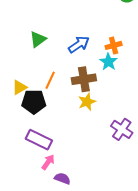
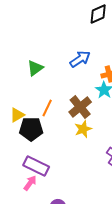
blue arrow: (79, 44) -> (80, 59), moved
brown cross: (84, 79) -> (80, 107), turned -30
pink arrow: (48, 162) -> (30, 183), moved

